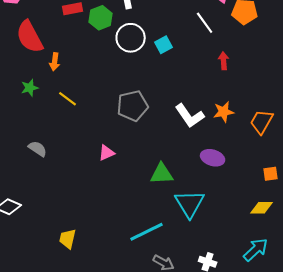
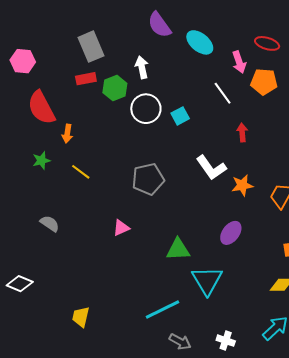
white L-shape: (190, 116) -> (211, 168), moved
purple ellipse: (213, 158) -> (231, 233), turned -70

